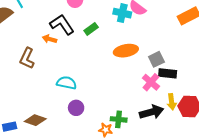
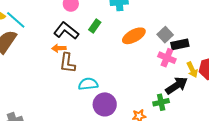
brown L-shape: (27, 58) -> (67, 63), moved
purple circle: (76, 108) -> (105, 104), size x1.5
green cross: (119, 119) -> (161, 102), moved

